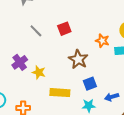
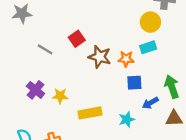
orange star: (102, 41) -> (126, 59), moved
brown star: (78, 59) -> (100, 57), moved
blue square: (90, 84) -> (134, 83), moved, turned 32

